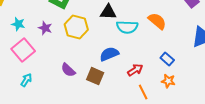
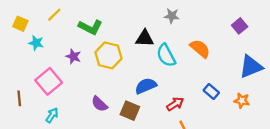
cyan star: (18, 24) -> (36, 43), moved
cyan semicircle: (127, 27) -> (166, 55), turned 60
orange star: (168, 81) -> (242, 101), moved

